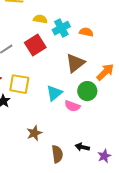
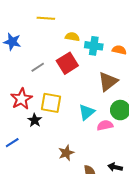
cyan cross: (61, 28) -> (94, 46), turned 36
pink semicircle: (72, 106) -> (105, 125), turned 147

